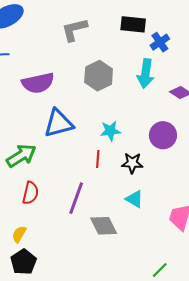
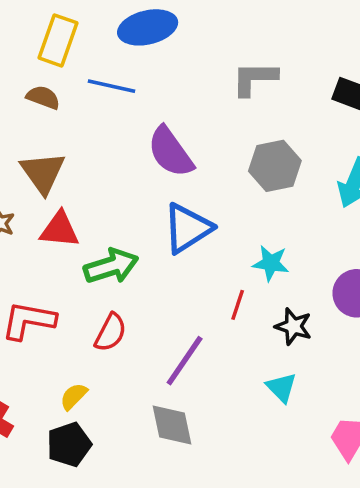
purple semicircle: (38, 83) -> (170, 152), turned 52
blue triangle: (59, 123) -> (187, 228), turned -32
gray diamond: (104, 226) -> (172, 425), moved

